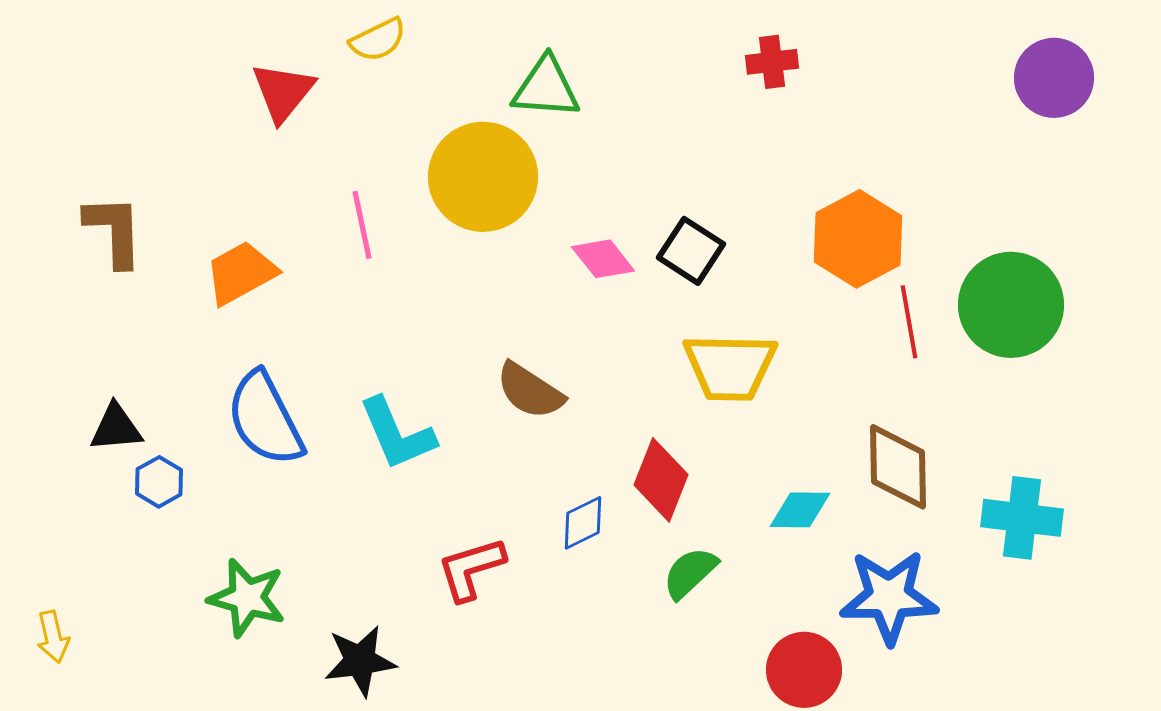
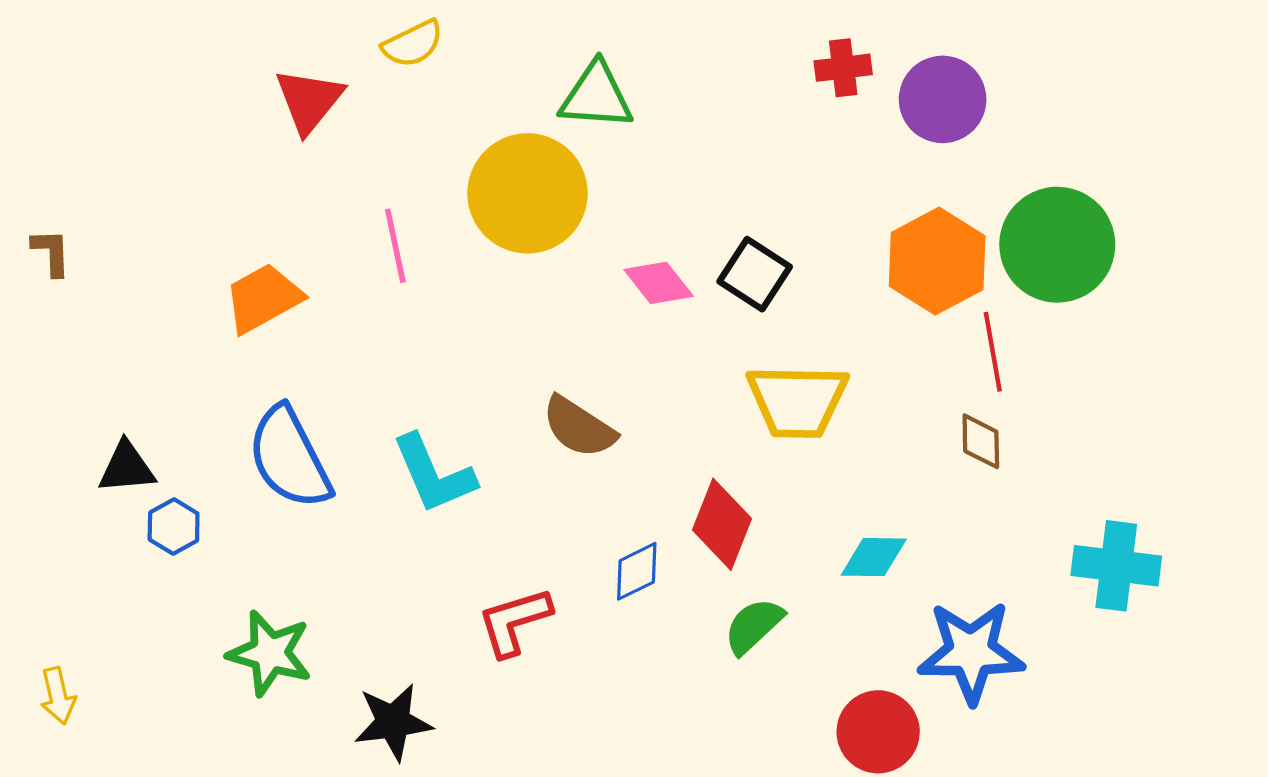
purple circle: (1054, 78) -> (943, 99), moved
brown L-shape: (114, 231) -> (51, 252), moved, size x0.6
green circle: (1011, 305) -> (1057, 245), moved
brown diamond: (898, 467) -> (981, 441), moved, size x0.6

